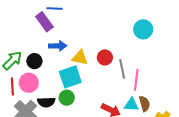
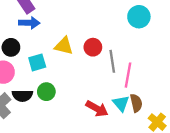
blue arrow: (58, 46) -> (29, 23), moved
cyan square: (70, 77) -> (37, 62), moved, size x0.7
cyan triangle: (131, 105) -> (121, 103), turned 42

